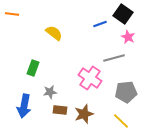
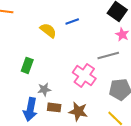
blue line: (100, 24) -> (72, 21), moved
blue arrow: (24, 106) -> (30, 109), moved
brown star: (84, 114) -> (78, 111), turned 30

